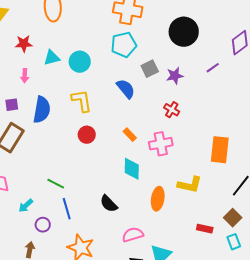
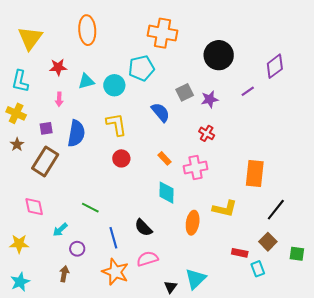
cyan pentagon: (124, 45) -> (141, 68), moved
blue line: (67, 209) -> (113, 238), moved
pink semicircle: (133, 235) -> (147, 259), moved
cyan rectangle: (234, 242) -> (258, 269), moved

